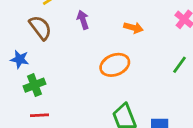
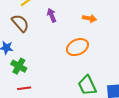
green cross: (35, 85) -> (19, 66), turned -35

